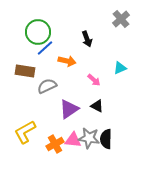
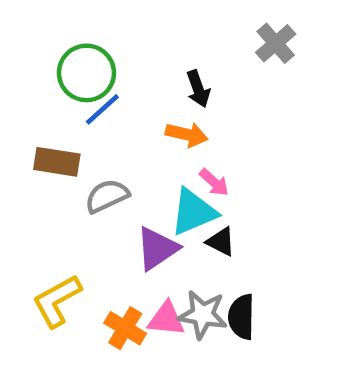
orange arrow: (67, 61) -> (187, 134), moved
cyan triangle: (120, 68) -> (194, 212), moved, size x1.6
orange cross: (55, 144) -> (125, 328), turned -30

